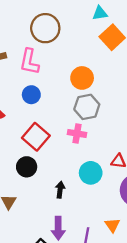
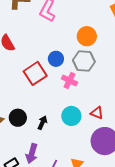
blue circle: (31, 95) -> (56, 59), moved
black circle: (27, 167) -> (18, 118), moved

